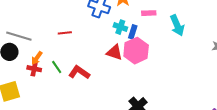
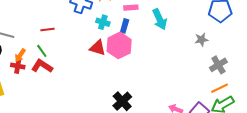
blue rectangle: (133, 32) -> (125, 26), moved
green line: (57, 67) -> (42, 51), moved
red L-shape: (79, 72) -> (42, 66), moved

